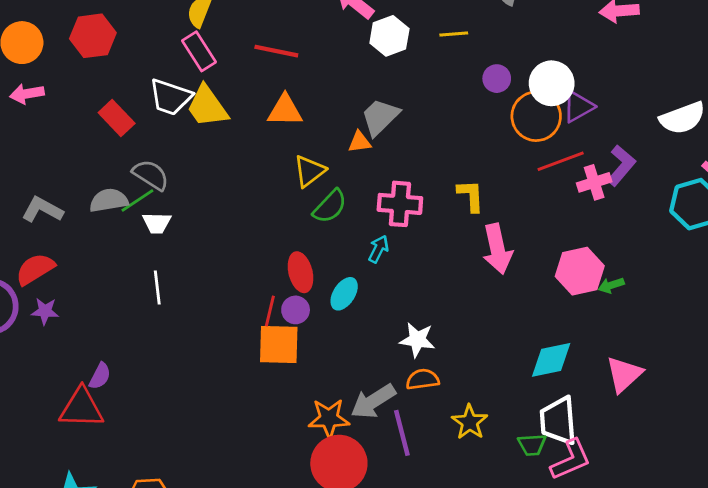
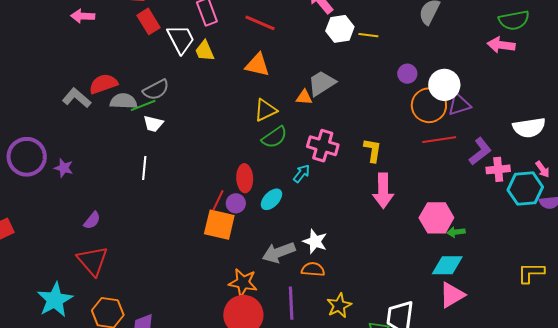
yellow line: (454, 34) -> (368, 35), moved
white trapezoid: (170, 97) -> (181, 39), turned -148
yellow trapezoid: (207, 106) -> (205, 51), size x0.7
red rectangle: (117, 118) -> (149, 21), moved
gray semicircle: (151, 175) -> (156, 90), turned 108
pink cross: (594, 182) -> (498, 169), moved
red semicircle: (35, 269) -> (103, 84), moved
cyan diamond: (551, 360) -> (447, 265), moved
gray arrow: (373, 401) -> (279, 252), moved
red triangle: (81, 408) -> (93, 261), moved, turned 36

